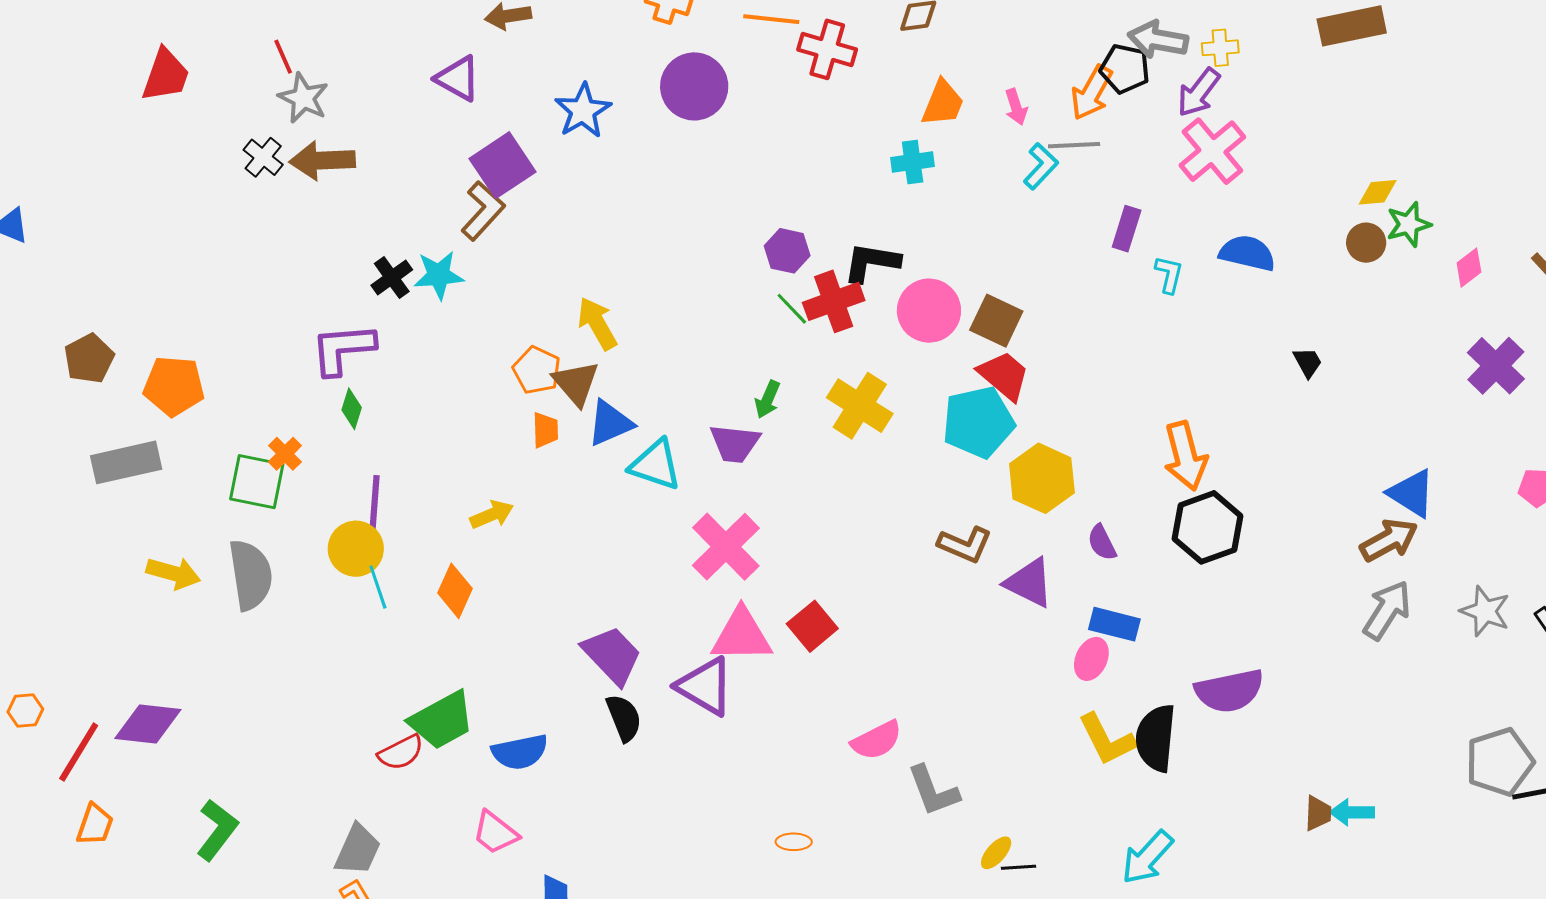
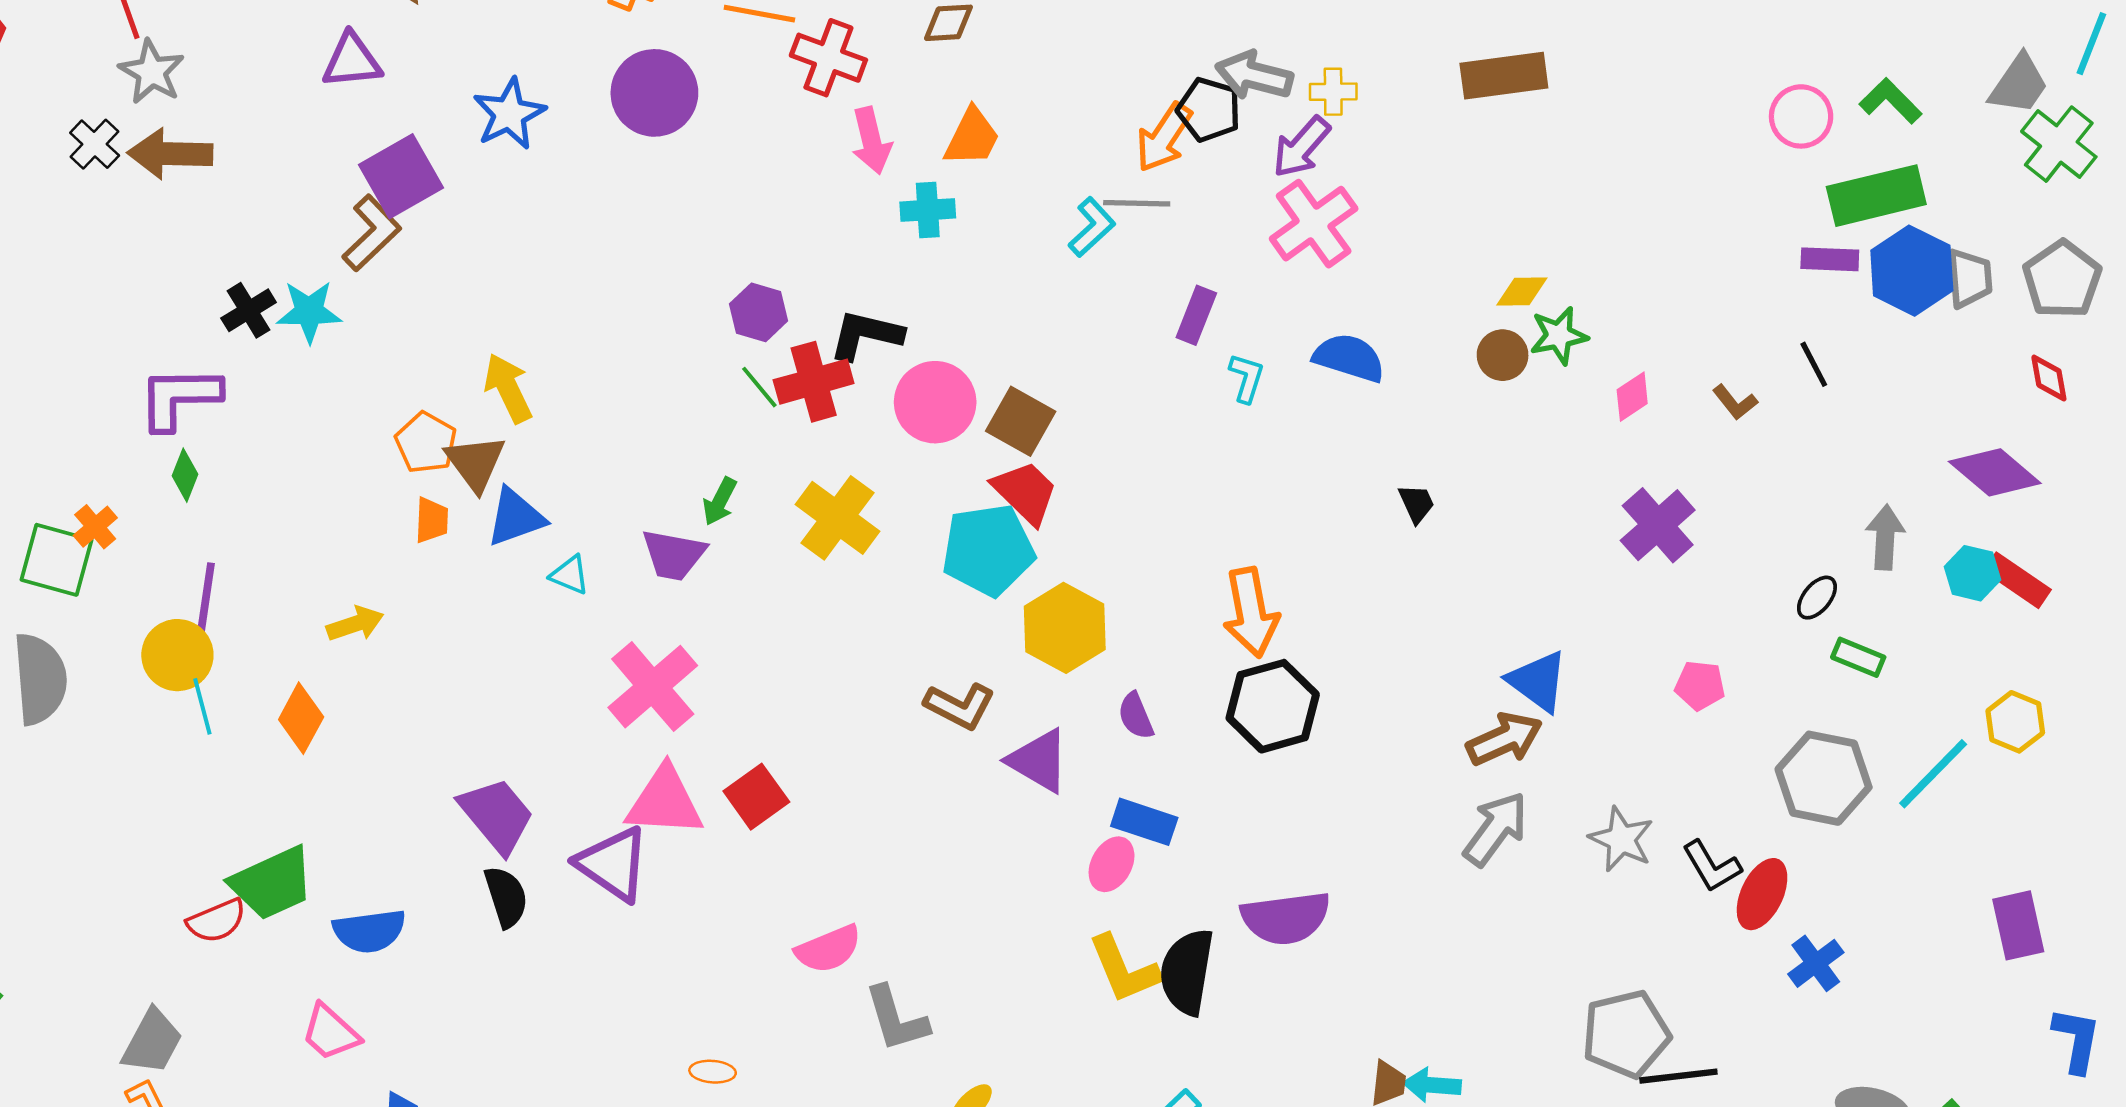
purple triangle: (458, 78) -> (352, 61), turned -39
pink arrow: (1016, 107) -> (871, 141), moved, size x1.4
cyan triangle: (655, 465) -> (570, 575), size x0.6

